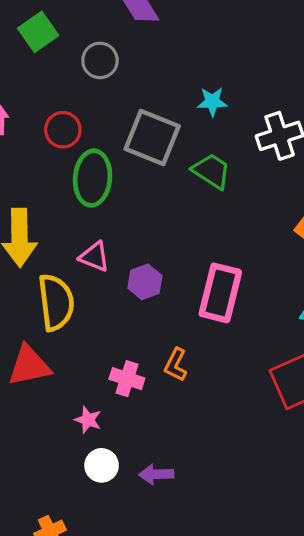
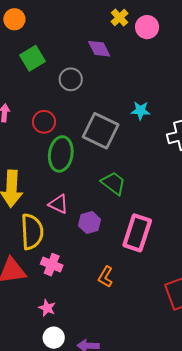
green trapezoid: (211, 171) -> (113, 183), moved
pink cross: (127, 379) -> (52, 265), moved

